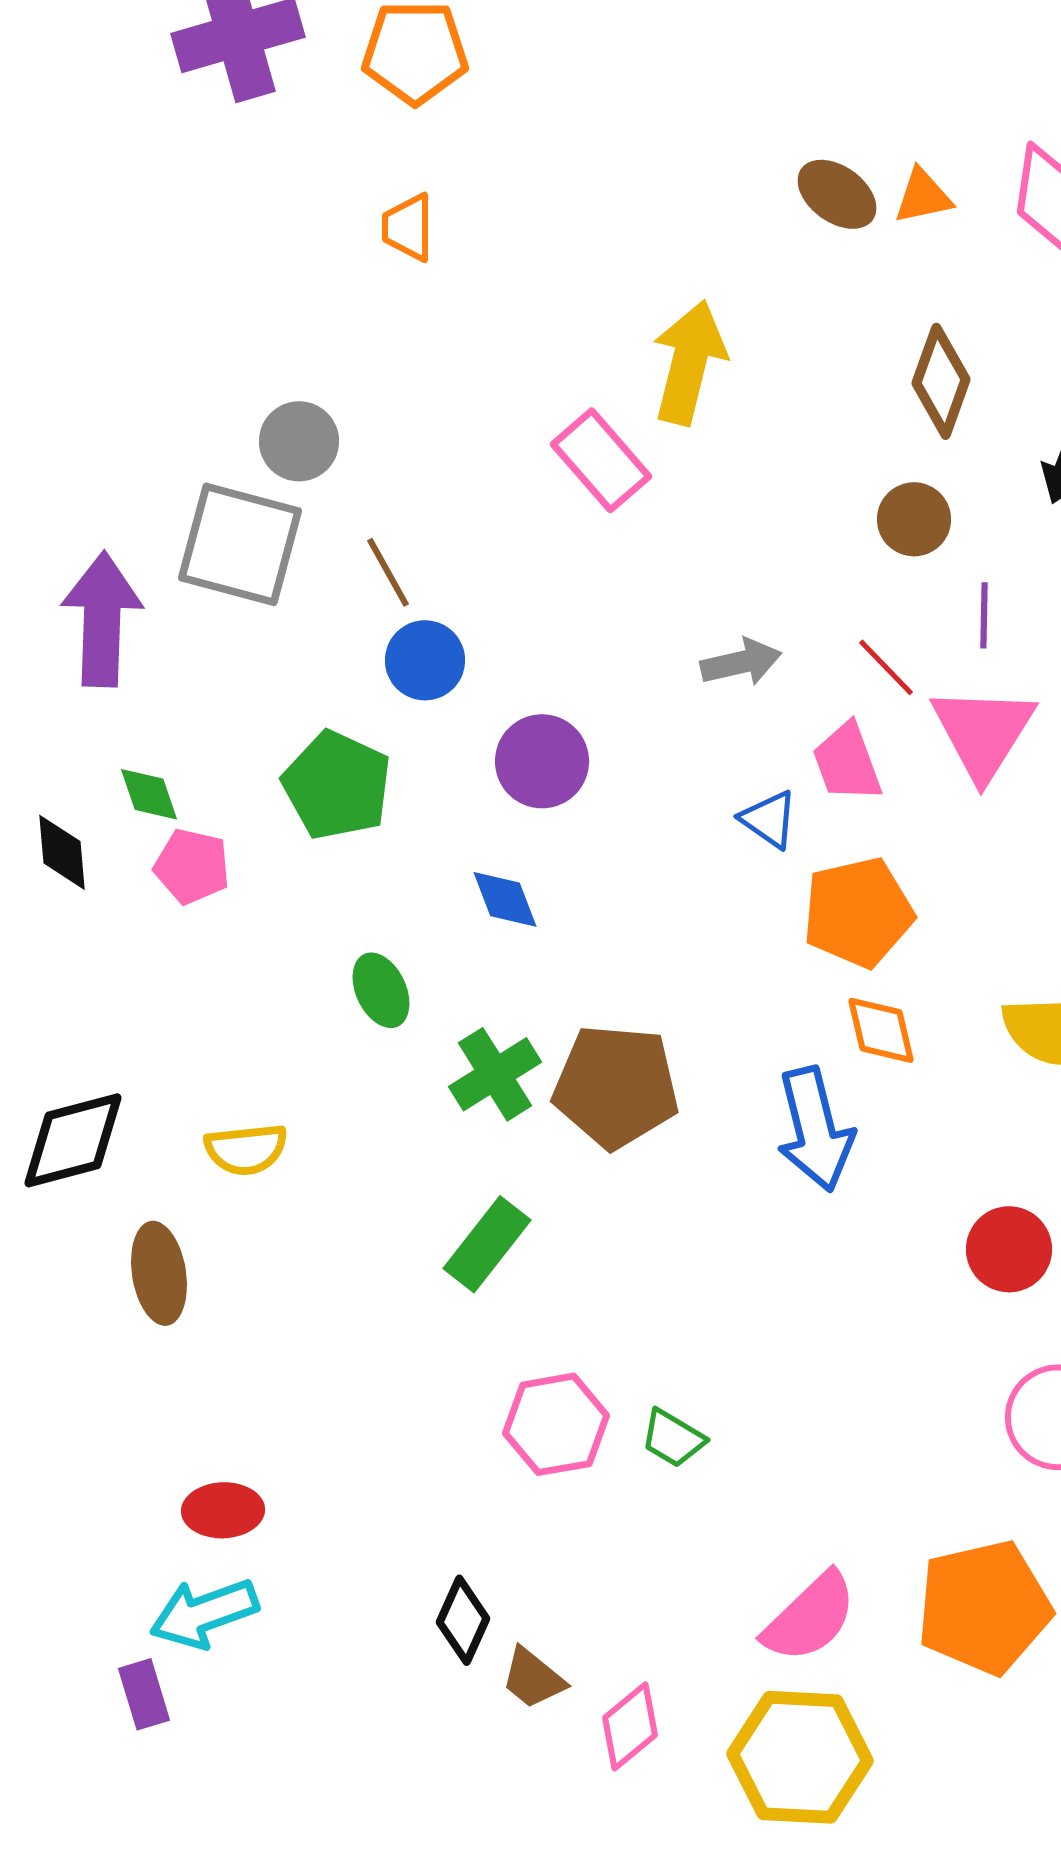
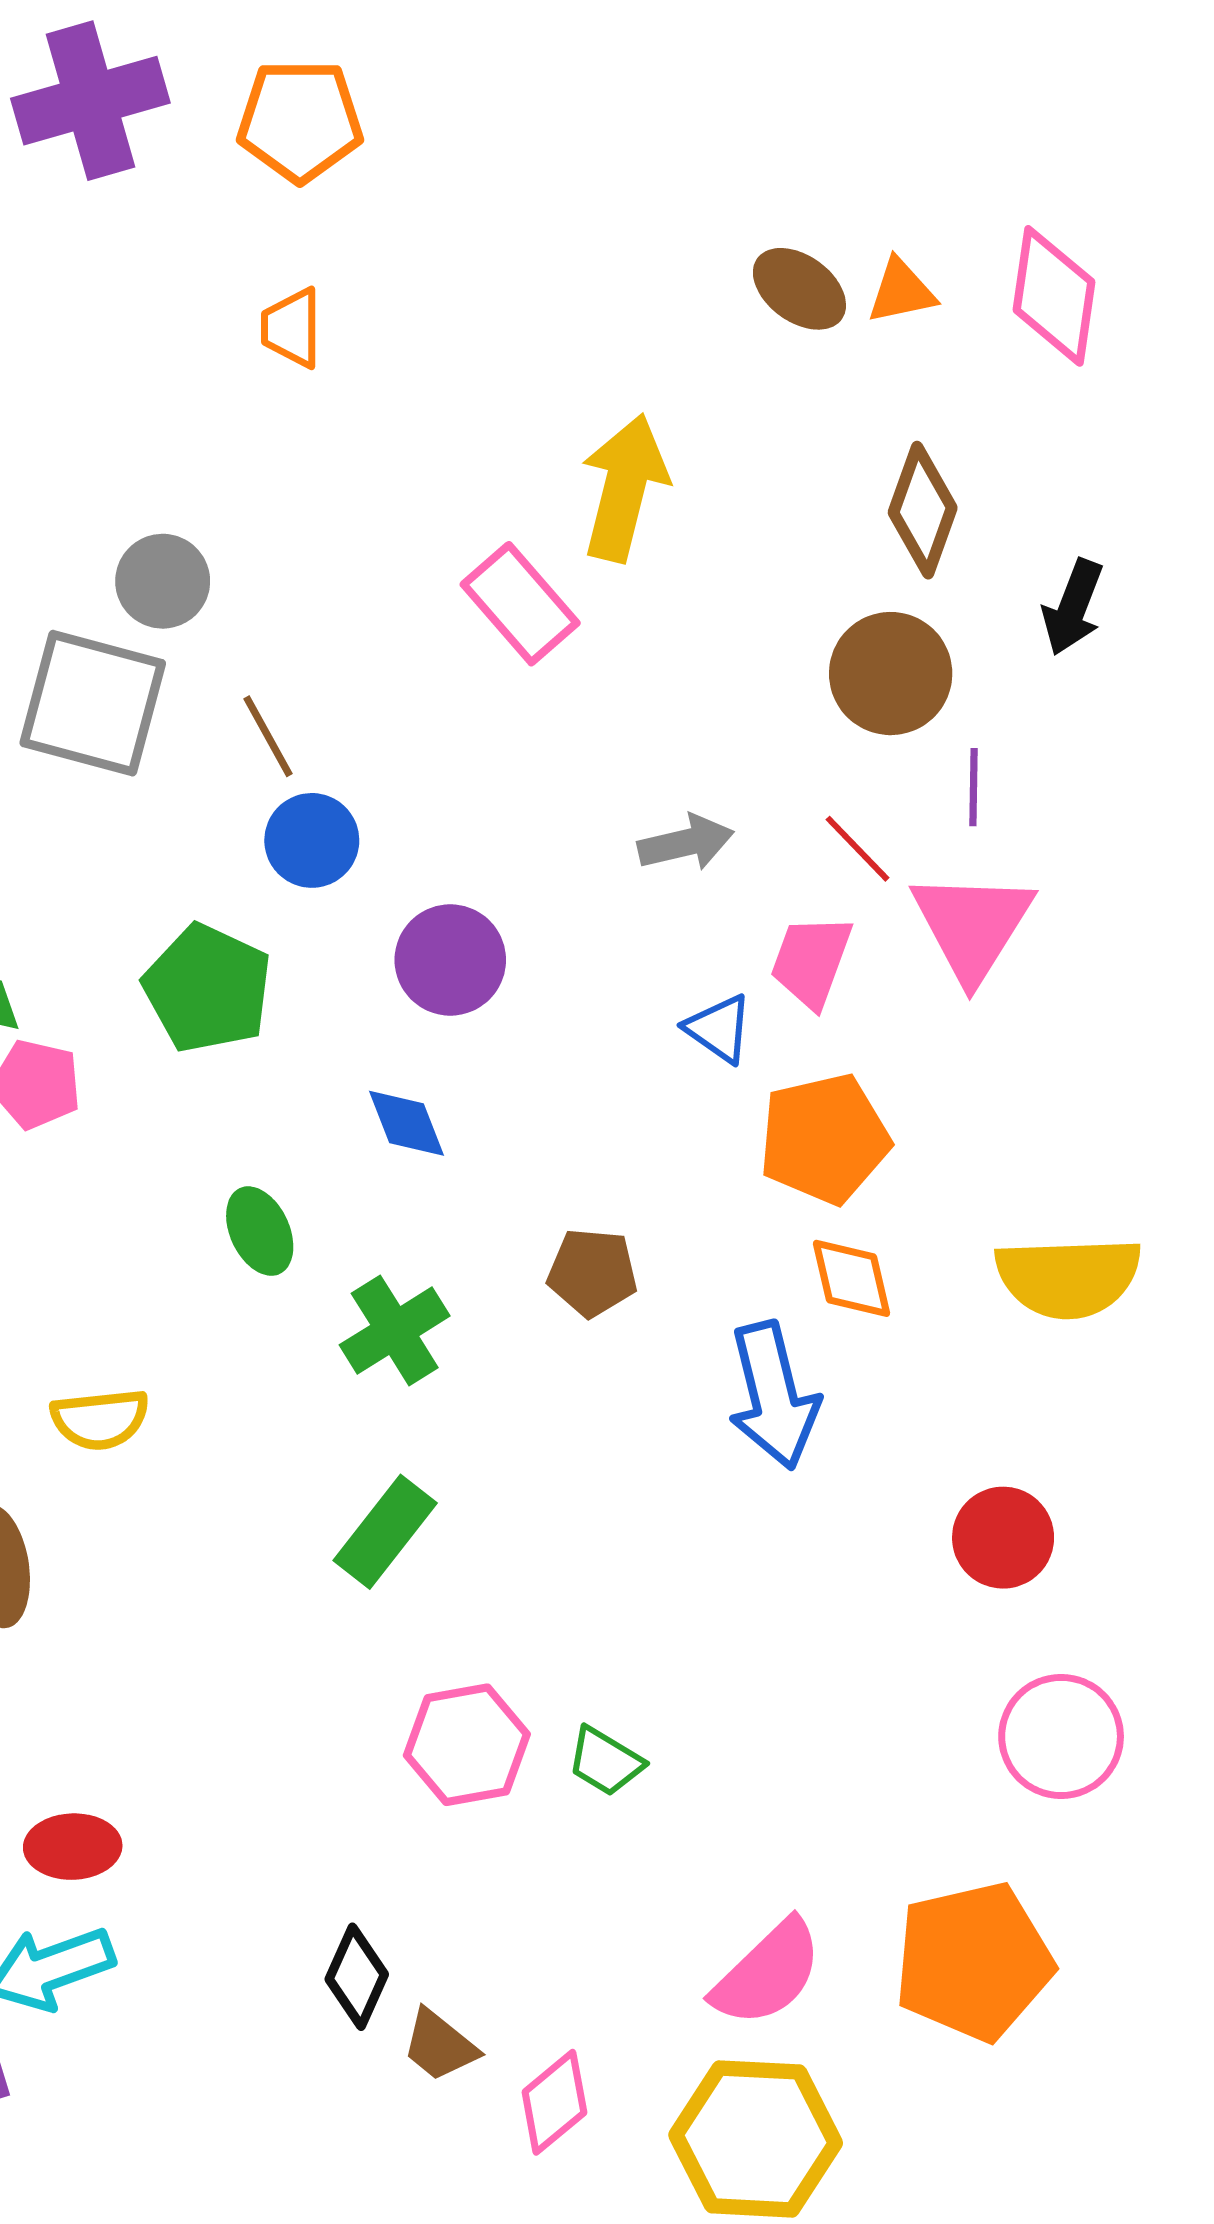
brown circle: (914, 519) -> (891, 674), size x1.4
pink trapezoid: (847, 762) -> (811, 961), turned 40
brown pentagon: (616, 1086) -> (592, 1272), moved, size x0.6

